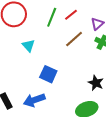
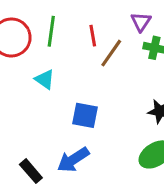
red line: (71, 15) -> (93, 36), moved, turned -48
green line: (52, 17) -> (51, 31), moved

